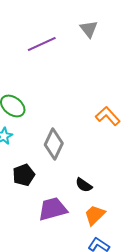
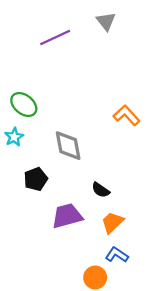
gray diamond: (54, 144) -> (68, 146), turned -36

